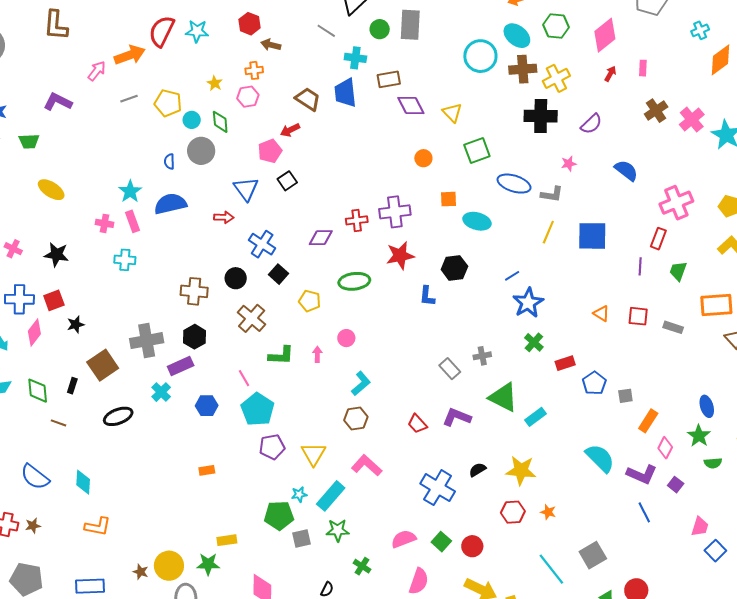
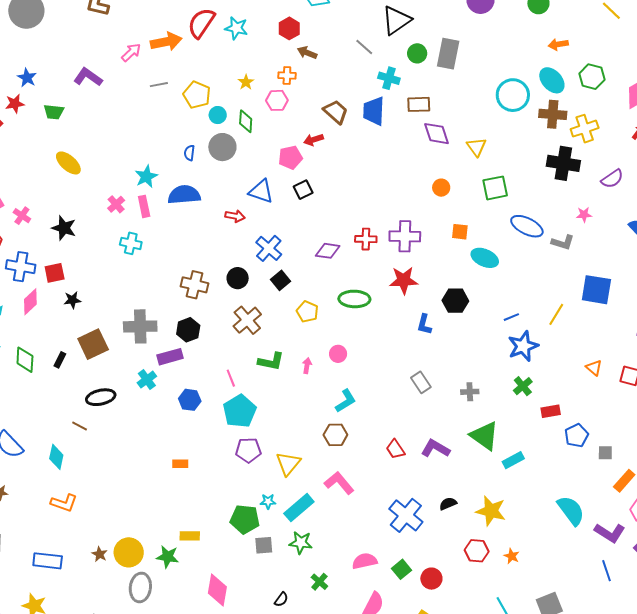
blue triangle: (246, 189) -> (261, 191), turned -44
pink cross: (104, 223) -> (116, 204), turned 30
yellow line: (548, 232) -> (556, 314), moved
gray rectangle: (450, 369) -> (421, 382), moved
brown line: (58, 423) -> (80, 426), moved

